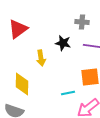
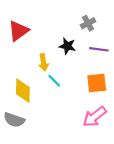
gray cross: (82, 22) -> (88, 23), turned -32
cyan line: (68, 93) -> (54, 81), moved, turned 56

